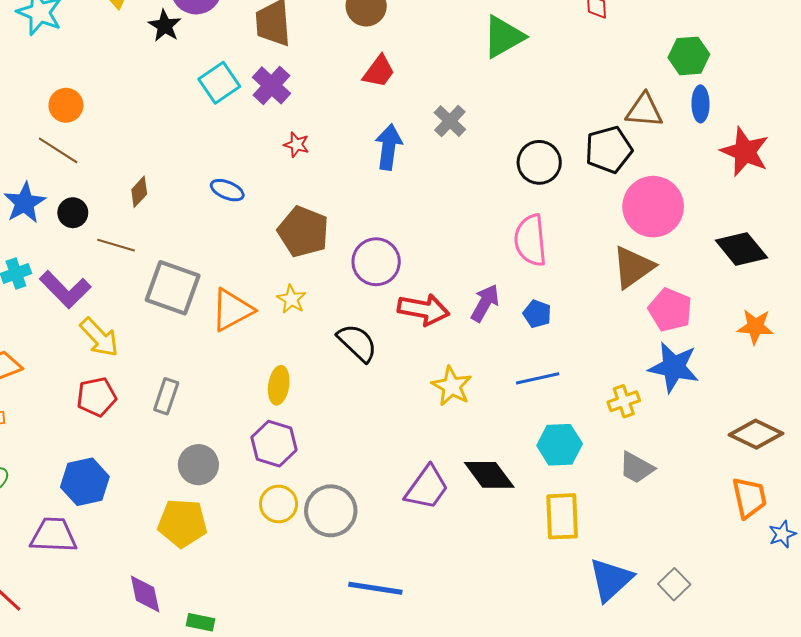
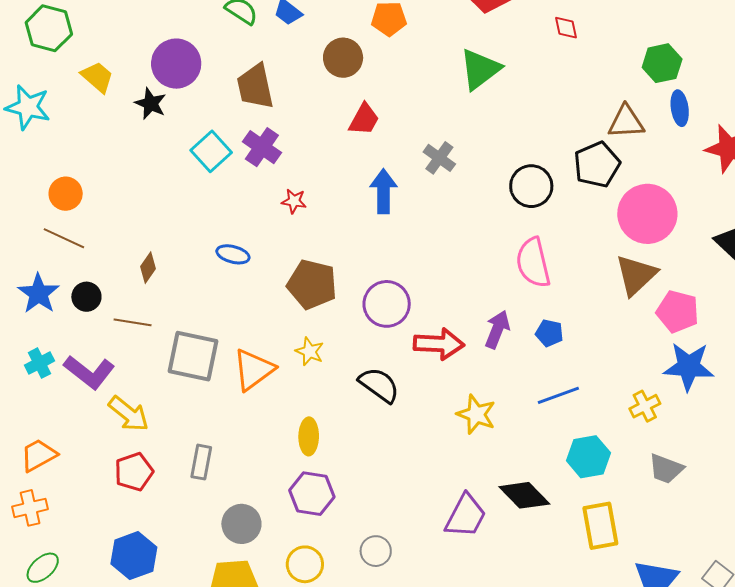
yellow circle: (279, 504) -> (305, 564), moved
gray circle: (331, 511) -> (376, 551), size x0.6

